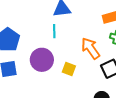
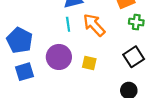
orange arrow: (90, 48) -> (94, 25), moved

